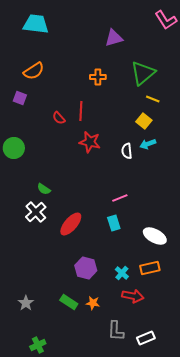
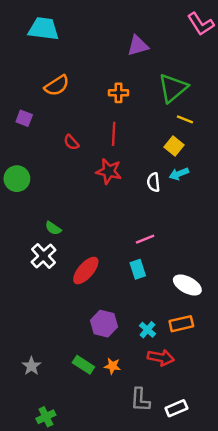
orange semicircle: (34, 71) -> (57, 86), moved
red line: (81, 111) -> (114, 134), moved

